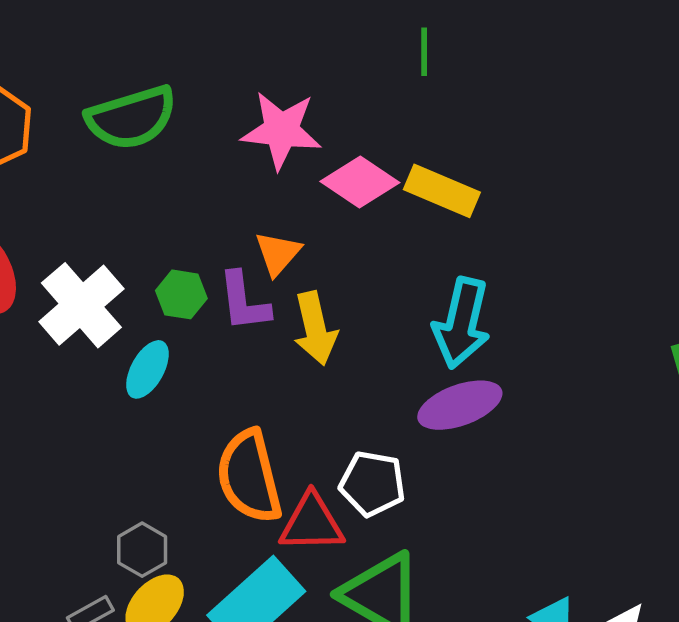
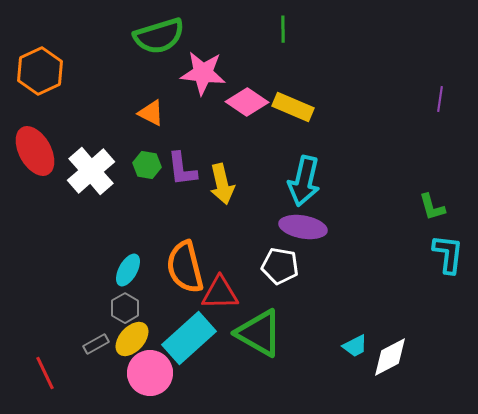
green semicircle: (131, 118) -> (159, 36), moved
orange triangle: (278, 253) -> (151, 113), moved, turned -44
cyan ellipse: (147, 369) -> (128, 270), moved
purple ellipse: (460, 405) -> (303, 227), turned 30
white pentagon: (372, 484) -> (280, 266), moved

